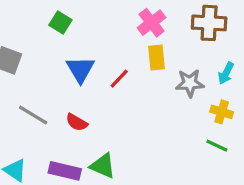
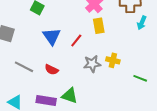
cyan arrow: (226, 73) -> (142, 23), moved
gray star: (190, 83) -> (92, 64), moved
yellow cross: (222, 112) -> (113, 60), moved

